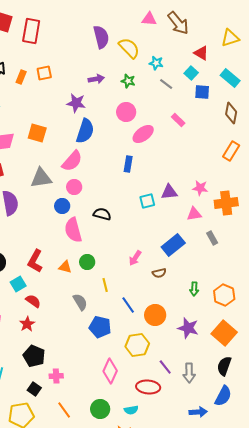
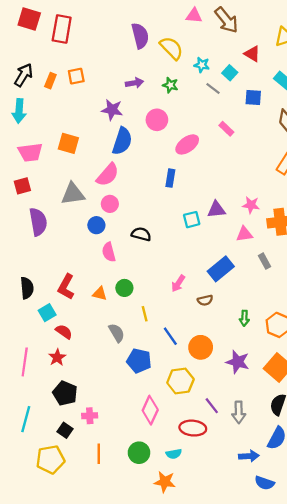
cyan square: (191, 73) -> (230, 73), moved
pink circle: (126, 112) -> (157, 120), moved
pink semicircle: (73, 230) -> (109, 252), size x0.7
orange line: (64, 410) -> (99, 454), turned 36

